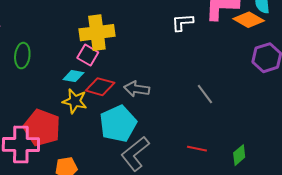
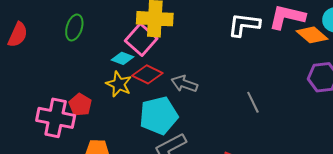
white L-shape: (182, 22) -> (244, 25), size x1.4
pink square: (88, 55) -> (141, 40), size x1.4
red pentagon: (42, 128) -> (80, 105), size x0.6

